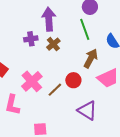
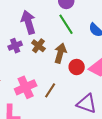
brown arrow: (91, 58) -> (60, 53), moved
red circle: (73, 80) -> (77, 67), moved
pink cross: (32, 81) -> (26, 87), turned 30

